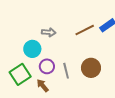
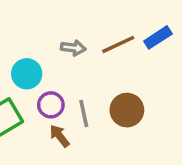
gray arrow: (49, 32) -> (73, 48), moved
brown arrow: (43, 86) -> (60, 136), moved

